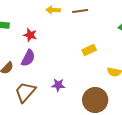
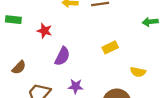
purple semicircle: (28, 58) -> (62, 56), moved

